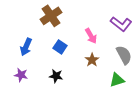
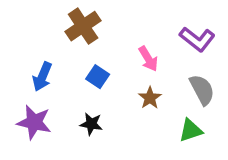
purple star: (21, 75) -> (34, 122), size x1.5

